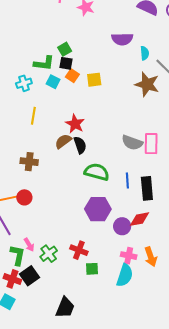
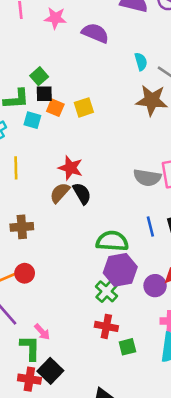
purple semicircle: (122, 39) -> (95, 33), moved, turned -145
green semicircle: (97, 172) -> (112, 241), moved
green cross: (49, 254) -> (106, 291), moved

